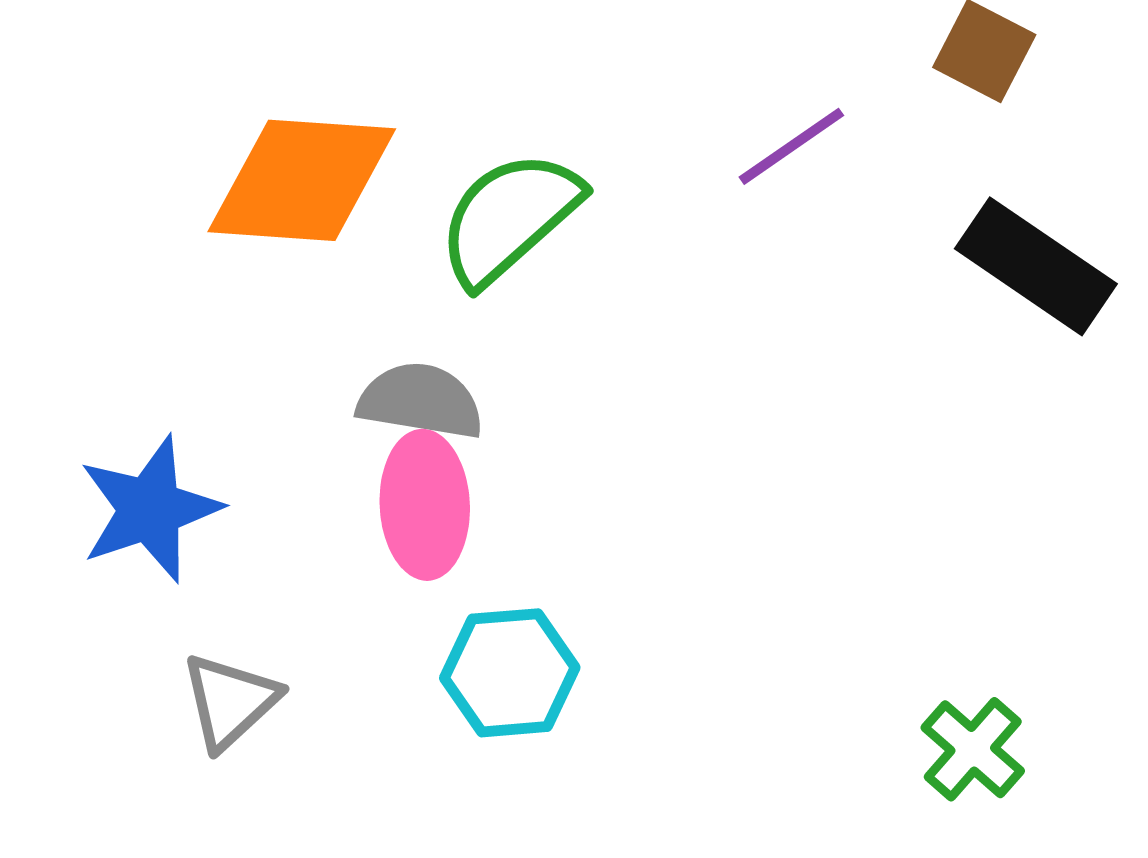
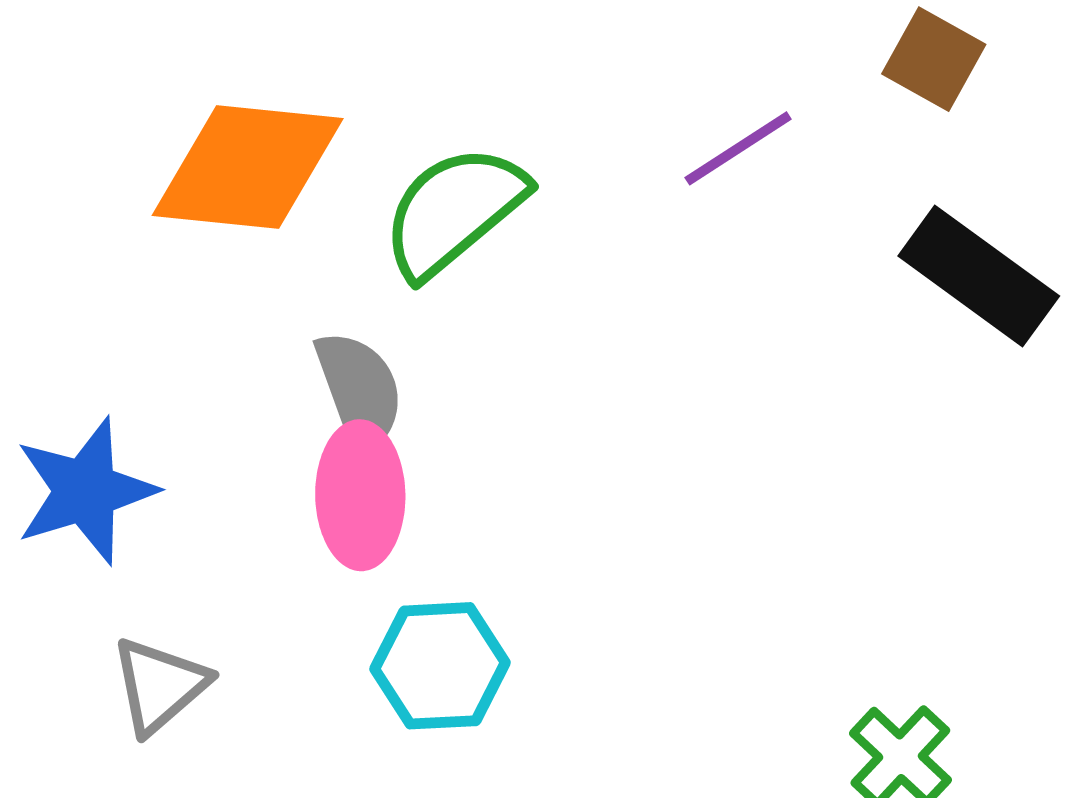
gray semicircle: (420, 401) -> (359, 391), turned 59

